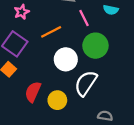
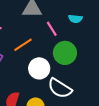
white semicircle: (86, 83) -> (60, 88), turned -85

